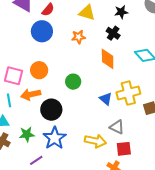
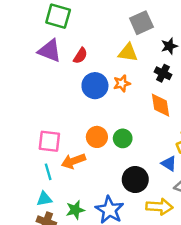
blue circle: (42, 31) -> (95, 86), moved
orange circle: (39, 70) -> (97, 137), moved
blue triangle: (106, 99) -> (169, 164), moved
black circle: (51, 110) -> (135, 180), moved

